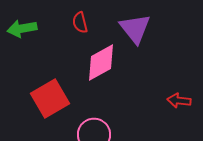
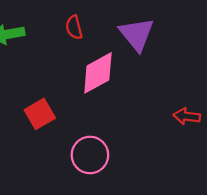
red square: (50, 99) -> (40, 114), size x0.7

